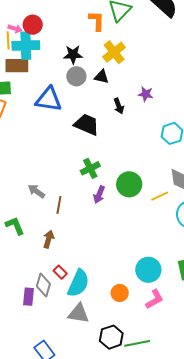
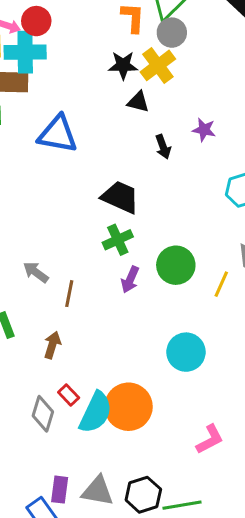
black star: (73, 55) -> (123, 65), moved
gray circle: (76, 76) -> (172, 33), moved
black trapezoid: (87, 125) -> (120, 197), moved
yellow line: (160, 196) -> (221, 284), turned -42
cyan circle: (148, 270) -> (186, 352), moved
orange circle: (120, 293) -> (128, 407), moved, size x1.8
purple rectangle: (29, 297) -> (60, 490), moved
gray triangle: (79, 313) -> (98, 491), moved

